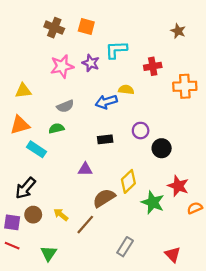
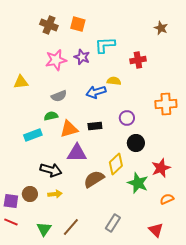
orange cross: (185, 86) -> (166, 104), moved
orange triangle: (20, 125) -> (69, 129), moved
black circle: (162, 148) -> (136, 143), moved
cyan rectangle: (37, 149) -> (33, 135), turned -54
purple triangle: (85, 169) -> (77, 153), size x1.5
red star: (178, 186) -> (161, 168), turned 30
black arrow: (25, 188) -> (51, 170), moved, turned -115
orange semicircle: (195, 208) -> (167, 199), moved
yellow arrow: (61, 215) -> (55, 194), turned 136
brown line: (85, 225) -> (71, 227), moved

